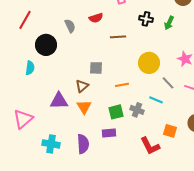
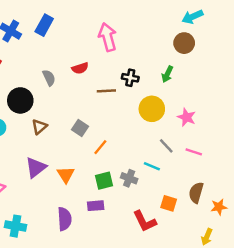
black cross: (146, 19) -> (130, 78), moved
yellow circle: (149, 63) -> (152, 109), moved
gray square: (96, 68) -> (80, 128), turned 32
orange line: (122, 85) -> (100, 147), moved, turned -40
brown triangle: (82, 86) -> (39, 127), moved
purple triangle: (59, 101) -> (36, 167), turned -36
cyan cross: (51, 144) -> (15, 226), moved

